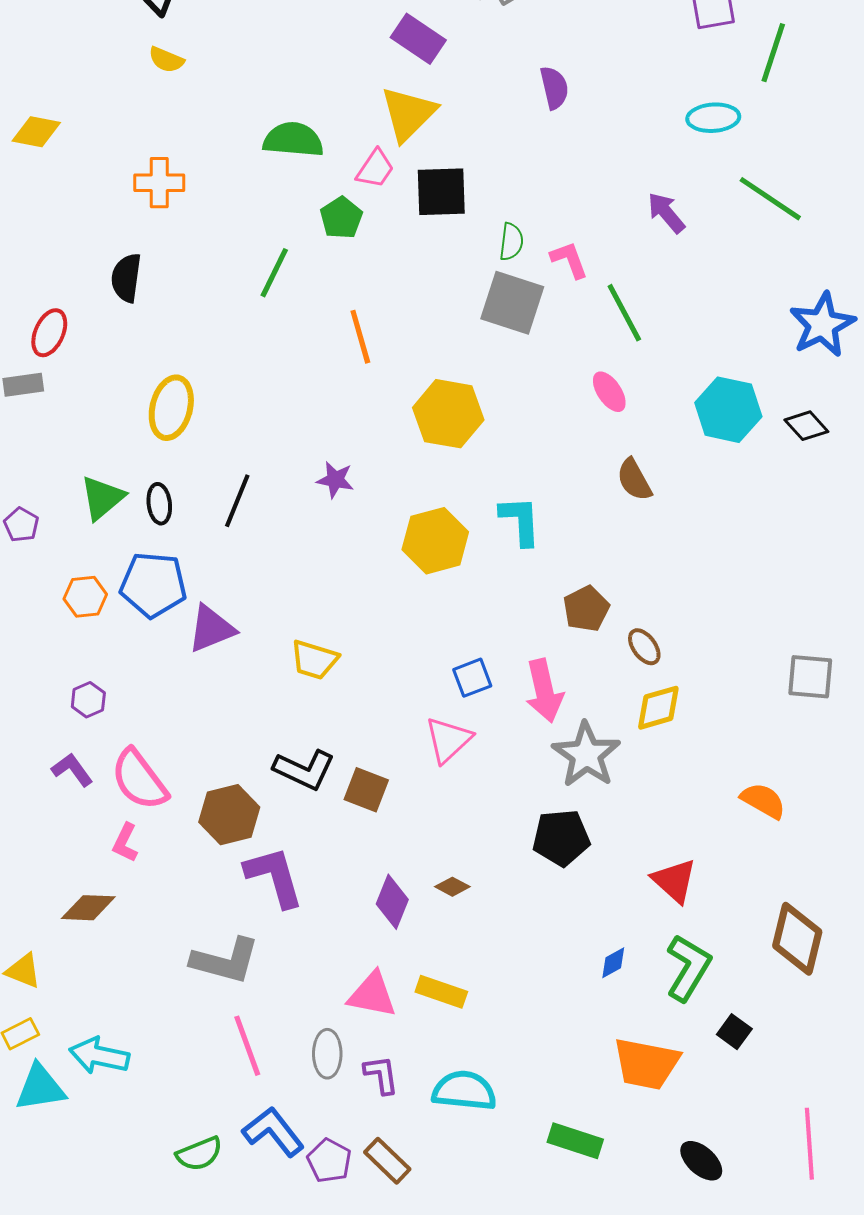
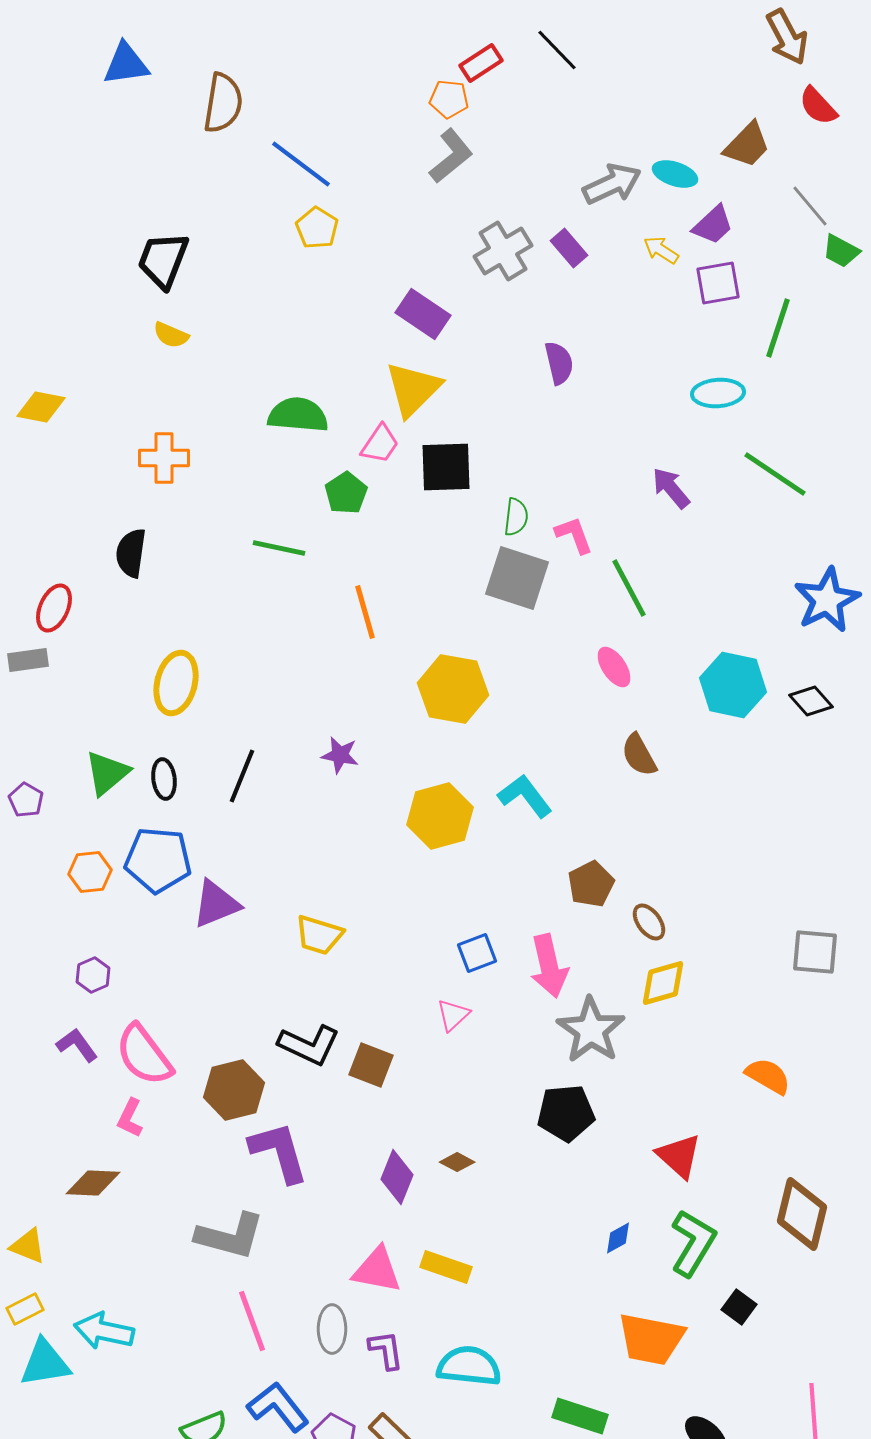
green line: (274, 273) -> (279, 548), turned 76
cyan L-shape: (520, 521) -> (525, 796), turned -34
pink triangle: (448, 740) -> (453, 1015), size x0.7

